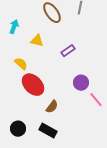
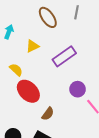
yellow triangle: (37, 41) -> (32, 46), turned -40
purple rectangle: (68, 51) -> (64, 56), size x1.6

